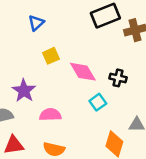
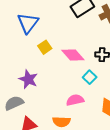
blue triangle: (36, 23) -> (28, 23), size x1.6
pink semicircle: (50, 115) -> (75, 100), moved

